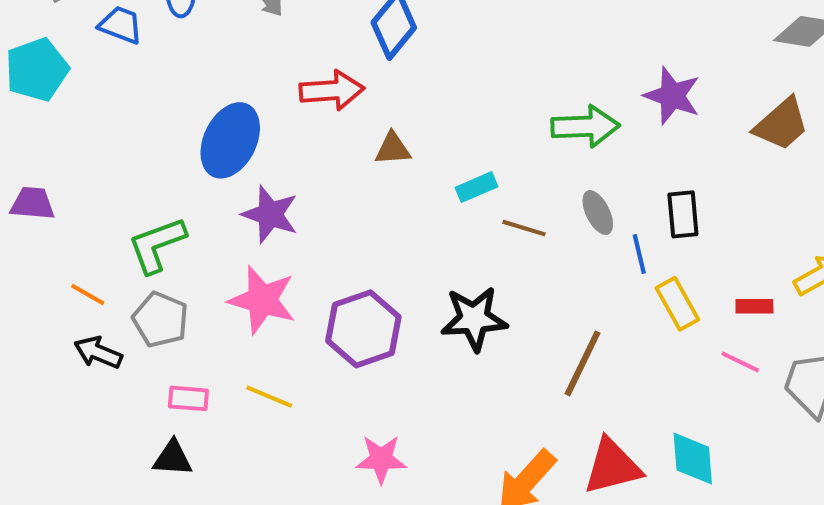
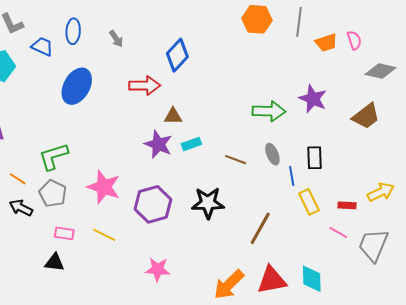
blue ellipse: (230, 140) -> (77, 86), moved
cyan rectangle: (477, 187) -> (191, 144), moved
purple star: (270, 214) -> (158, 144), moved

